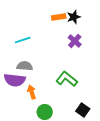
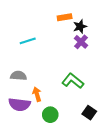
black star: (74, 17) -> (80, 26), moved
gray semicircle: (25, 66) -> (18, 76), moved
purple semicircle: (15, 80) -> (19, 104), moved

